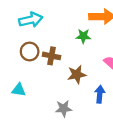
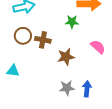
blue arrow: (100, 94) -> (87, 89), moved
gray star: (64, 108) -> (67, 88), moved

